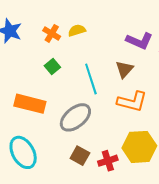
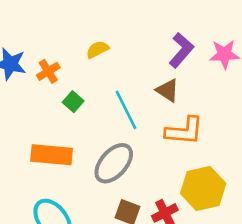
orange cross: (52, 33) -> (48, 71), moved, turned 36
purple L-shape: (139, 41) -> (181, 50), turned -64
brown triangle: (124, 69) -> (168, 90), turned -30

